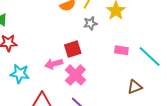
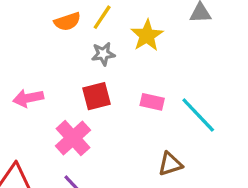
red square: (73, 49) -> (96, 96), moved
pink arrow: (54, 64) -> (28, 98), moved

